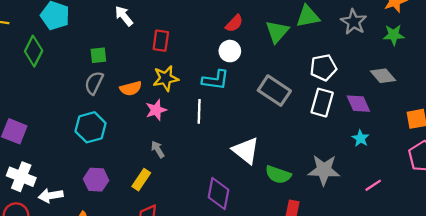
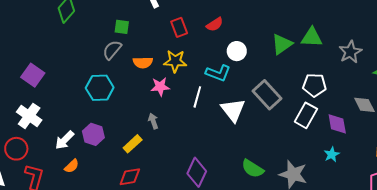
red semicircle: (234, 23) -> (215, 24), moved
red rectangle: (161, 41) -> (179, 27), turned -42
white triangle: (246, 151) -> (233, 110), moved
white arrow: (51, 196) -> (65, 140), moved, turned -50

